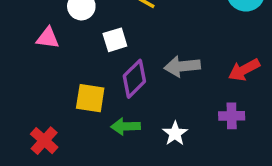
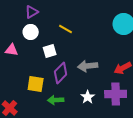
purple cross: (232, 116) -> (116, 94), size x1.5
white star: (175, 133) -> (88, 97), moved

